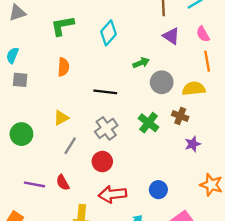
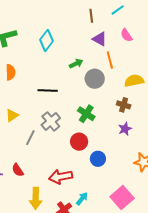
orange line: (207, 61) -> (110, 60), moved
yellow semicircle: (194, 89) -> (134, 81), moved
brown cross: (180, 116) -> (124, 105), moved
gray line: (70, 146) -> (30, 138), moved
red circle: (102, 162) -> (79, 142), moved
blue circle: (158, 190) -> (98, 159), moved

